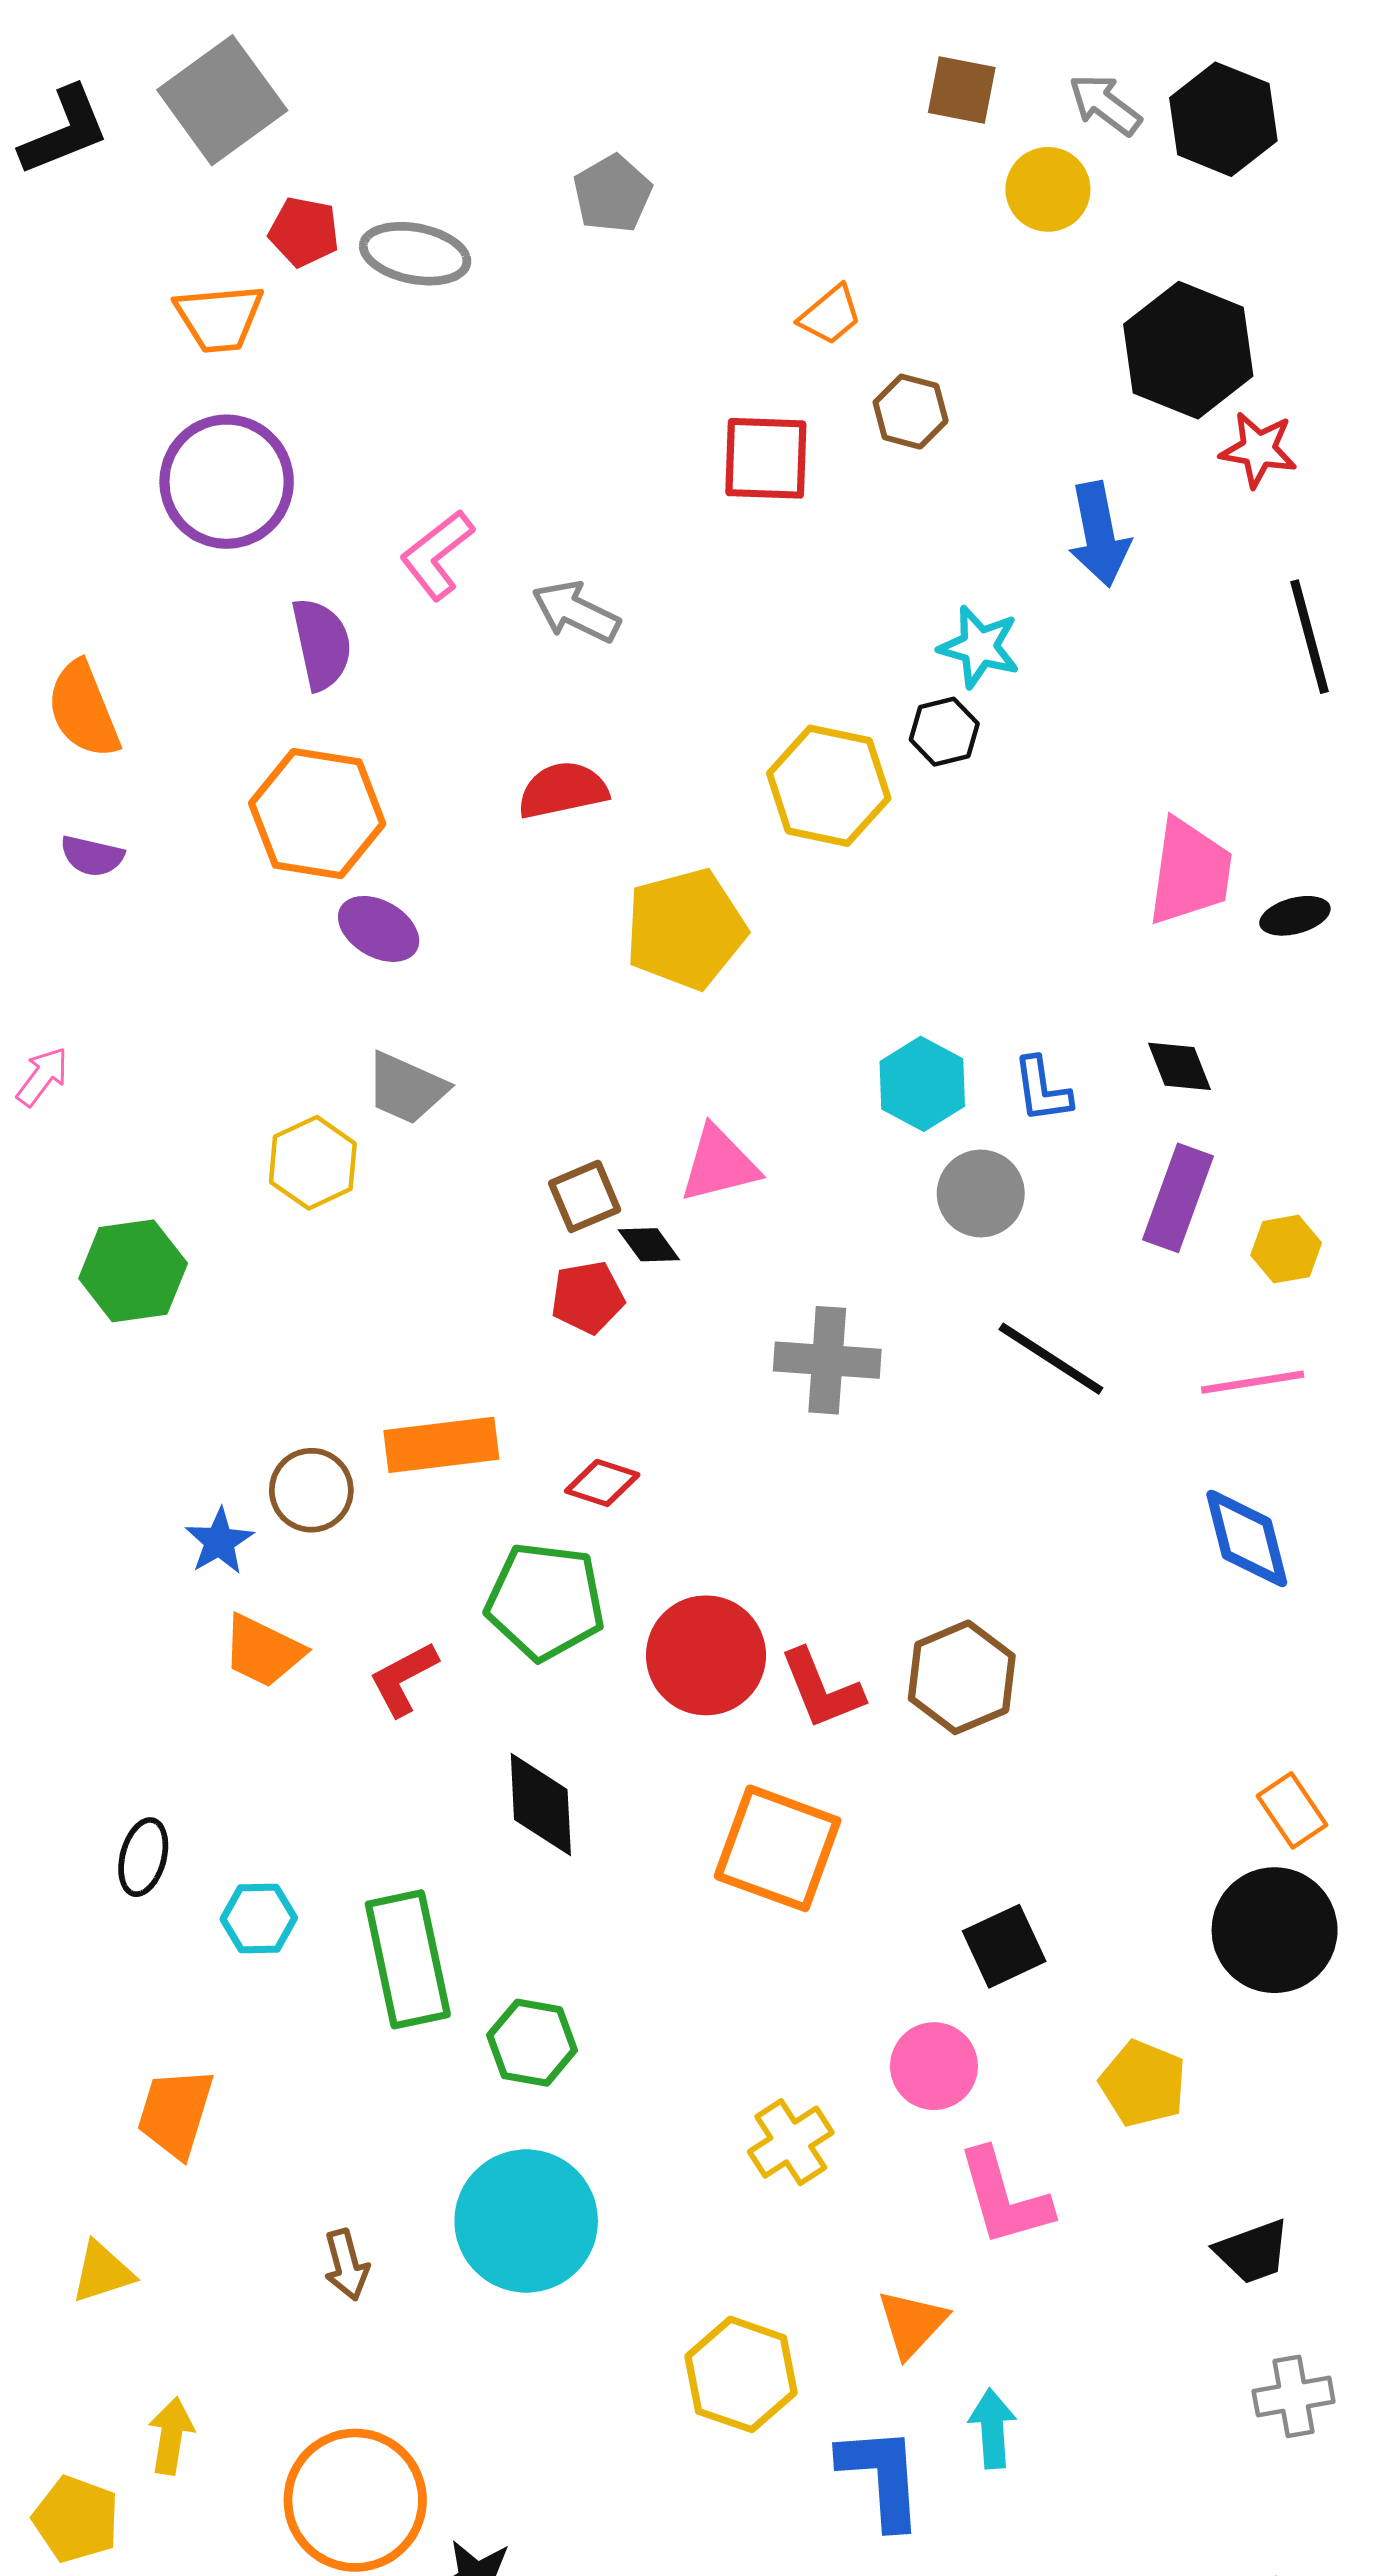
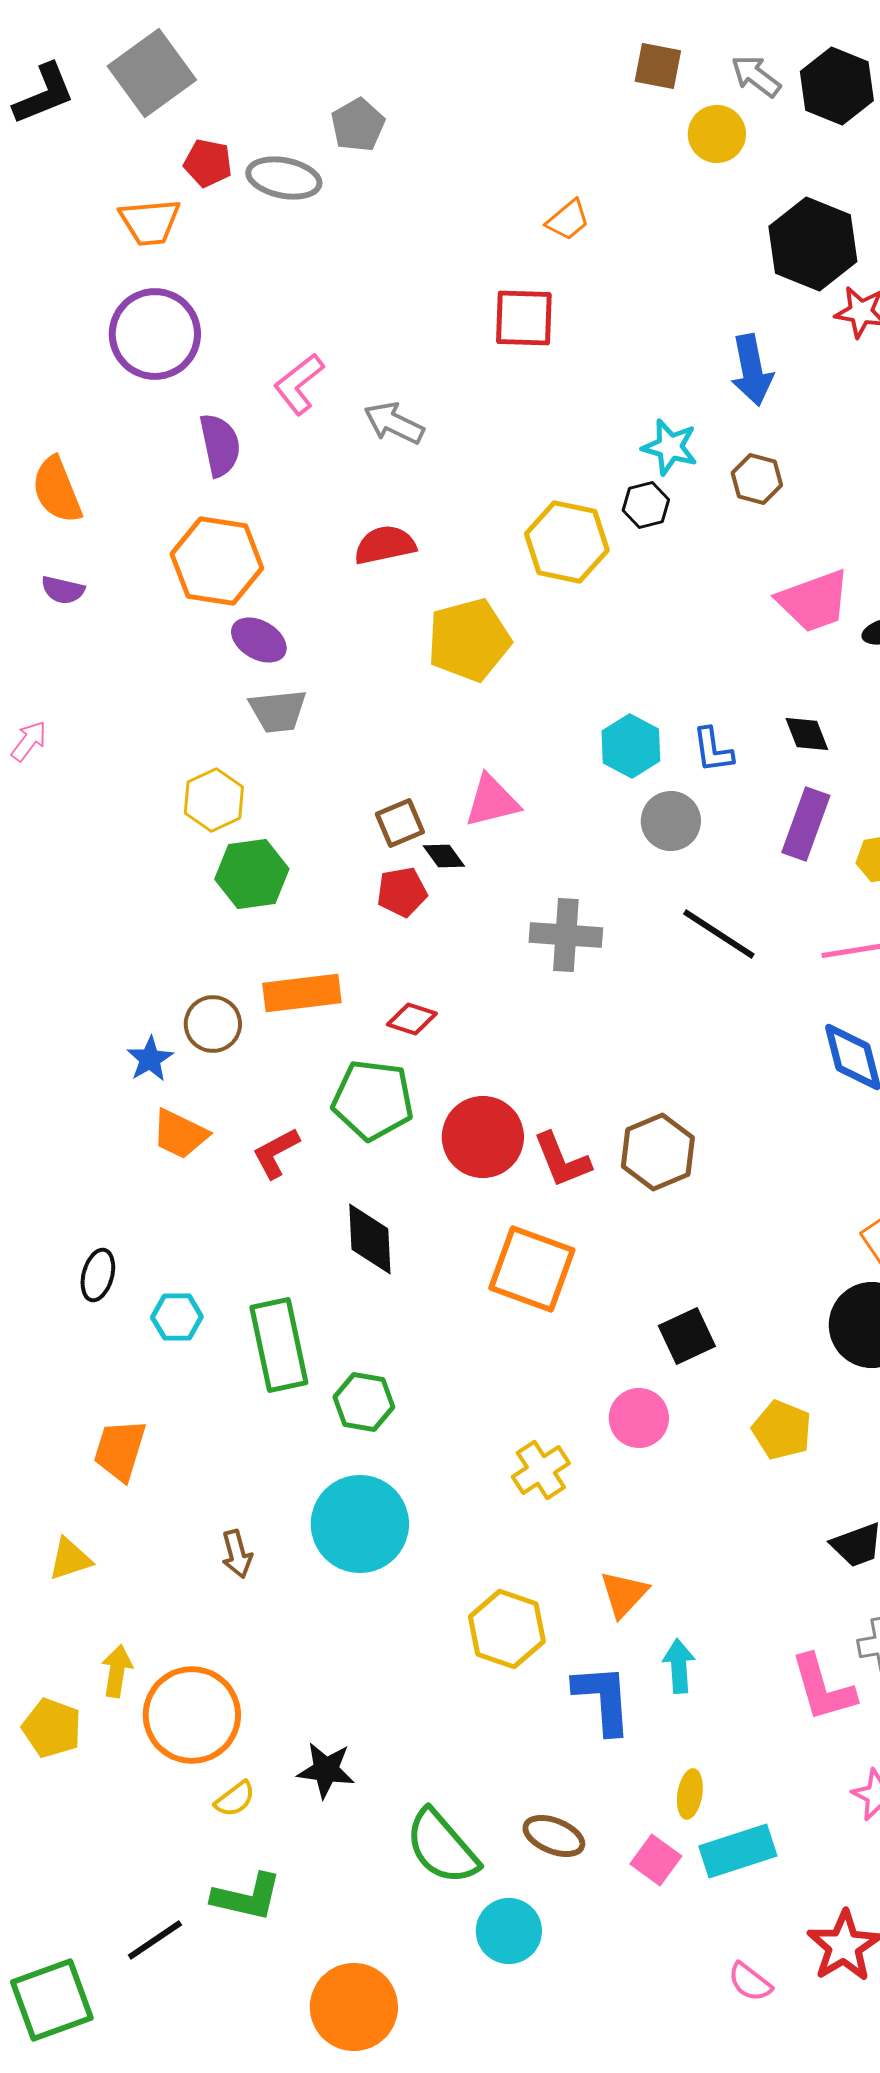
gray pentagon: (612, 194) -> (358, 125), moved
brown hexagon: (911, 412) -> (757, 479), moved
pink trapezoid: (1190, 872) -> (814, 601), turned 62
gray trapezoid: (406, 1088) -> (278, 711), moved, turned -30
green hexagon: (133, 1271) -> (252, 874), moved
pink L-shape: (1004, 2198) -> (823, 1688), moved
orange circle: (355, 2500) -> (192, 1715), moved

